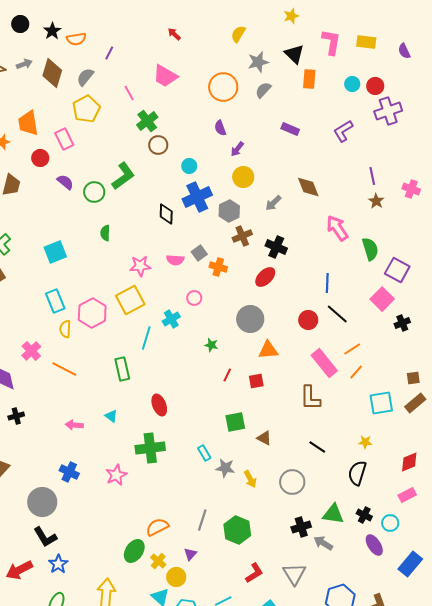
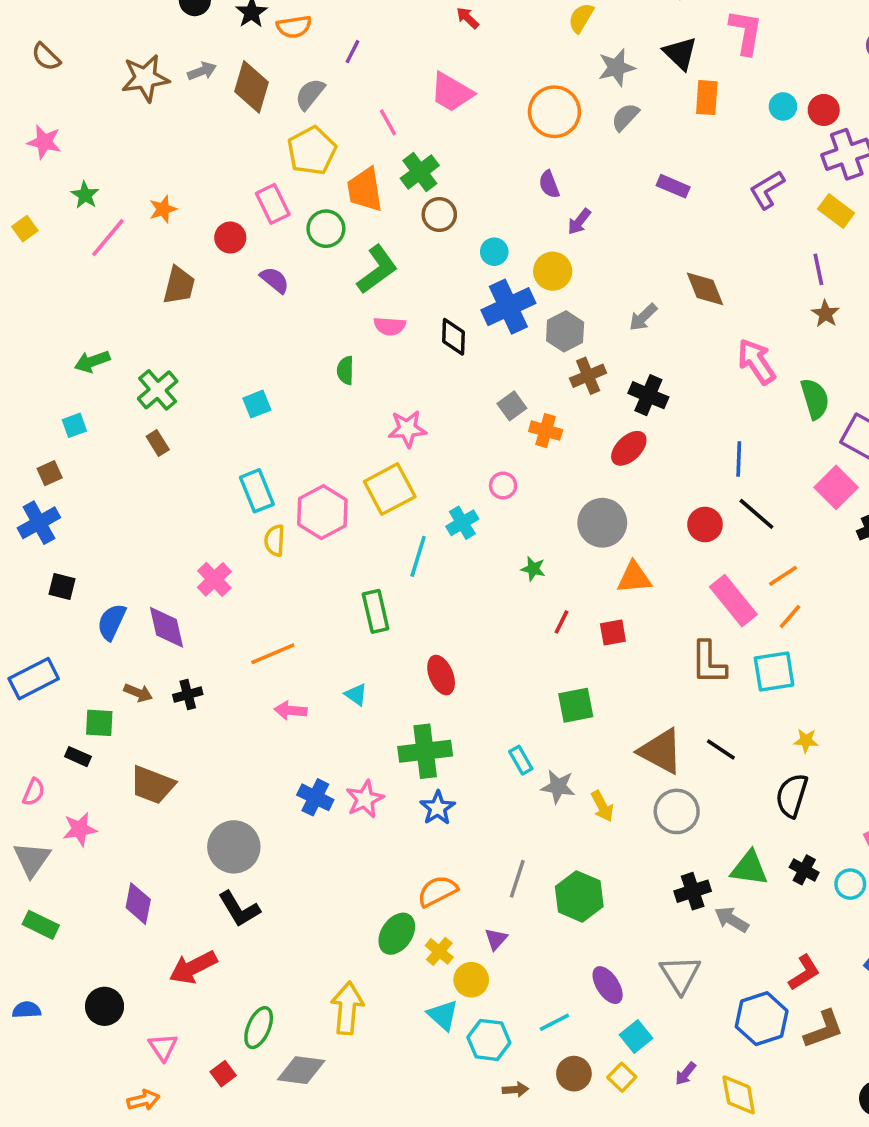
yellow rectangle: (366, 42) -> (836, 211), moved, turned 30
orange trapezoid: (28, 123) -> (365, 190), moved
yellow circle: (243, 177) -> (553, 271), moved
green circle: (94, 192) -> (326, 229), moved
cyan square: (55, 252) -> (257, 404), size x0.7
pink semicircle: (175, 260) -> (390, 326), moved
orange line: (64, 369) -> (273, 654), moved, turned -50
cyan square: (381, 403) -> (774, 672), moved
brown triangle: (264, 438) -> (661, 751), moved, size x1.8
blue cross: (69, 472) -> (315, 797), moved
purple ellipse: (374, 545) -> (608, 985), moved
blue star: (58, 564) -> (438, 808), moved
red L-shape: (254, 573) -> (804, 973), moved

